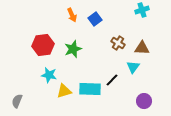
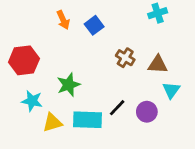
green star: (73, 49) -> (69, 85), moved
cyan triangle: (133, 67) -> (171, 90), moved
purple circle: (144, 101) -> (147, 112), moved

